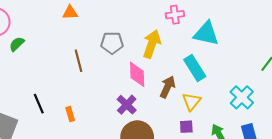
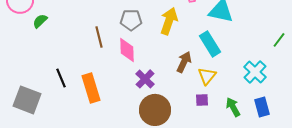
pink diamond: (137, 74) -> (127, 50), moved
orange rectangle: (70, 114) -> (91, 88), size x2.0

